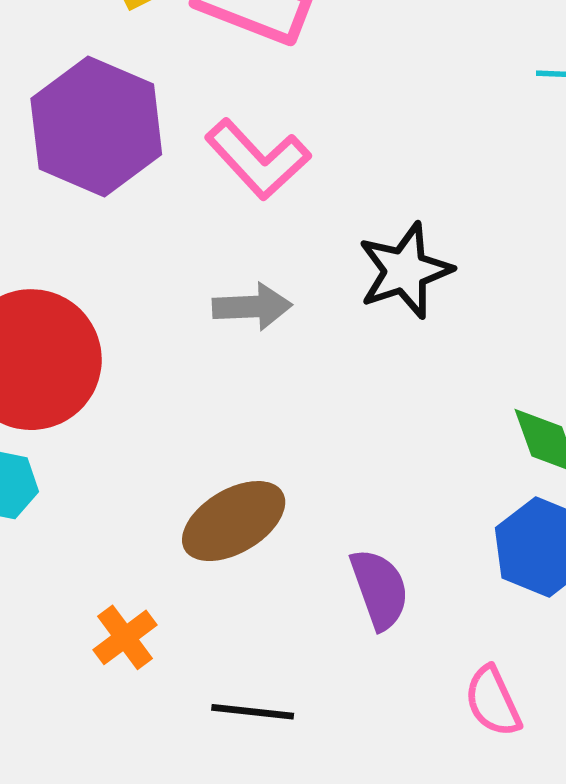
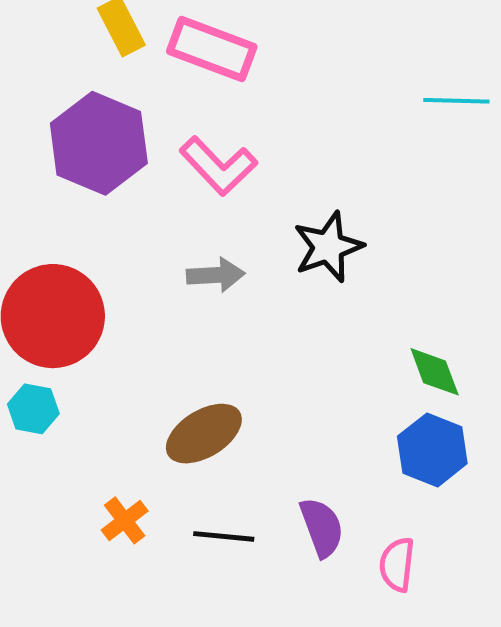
purple semicircle: (380, 589) -> (322, 527), moved
pink semicircle: (493, 701) -> (397, 564), turned 32
black line: (253, 712) -> (224, 536), moved

